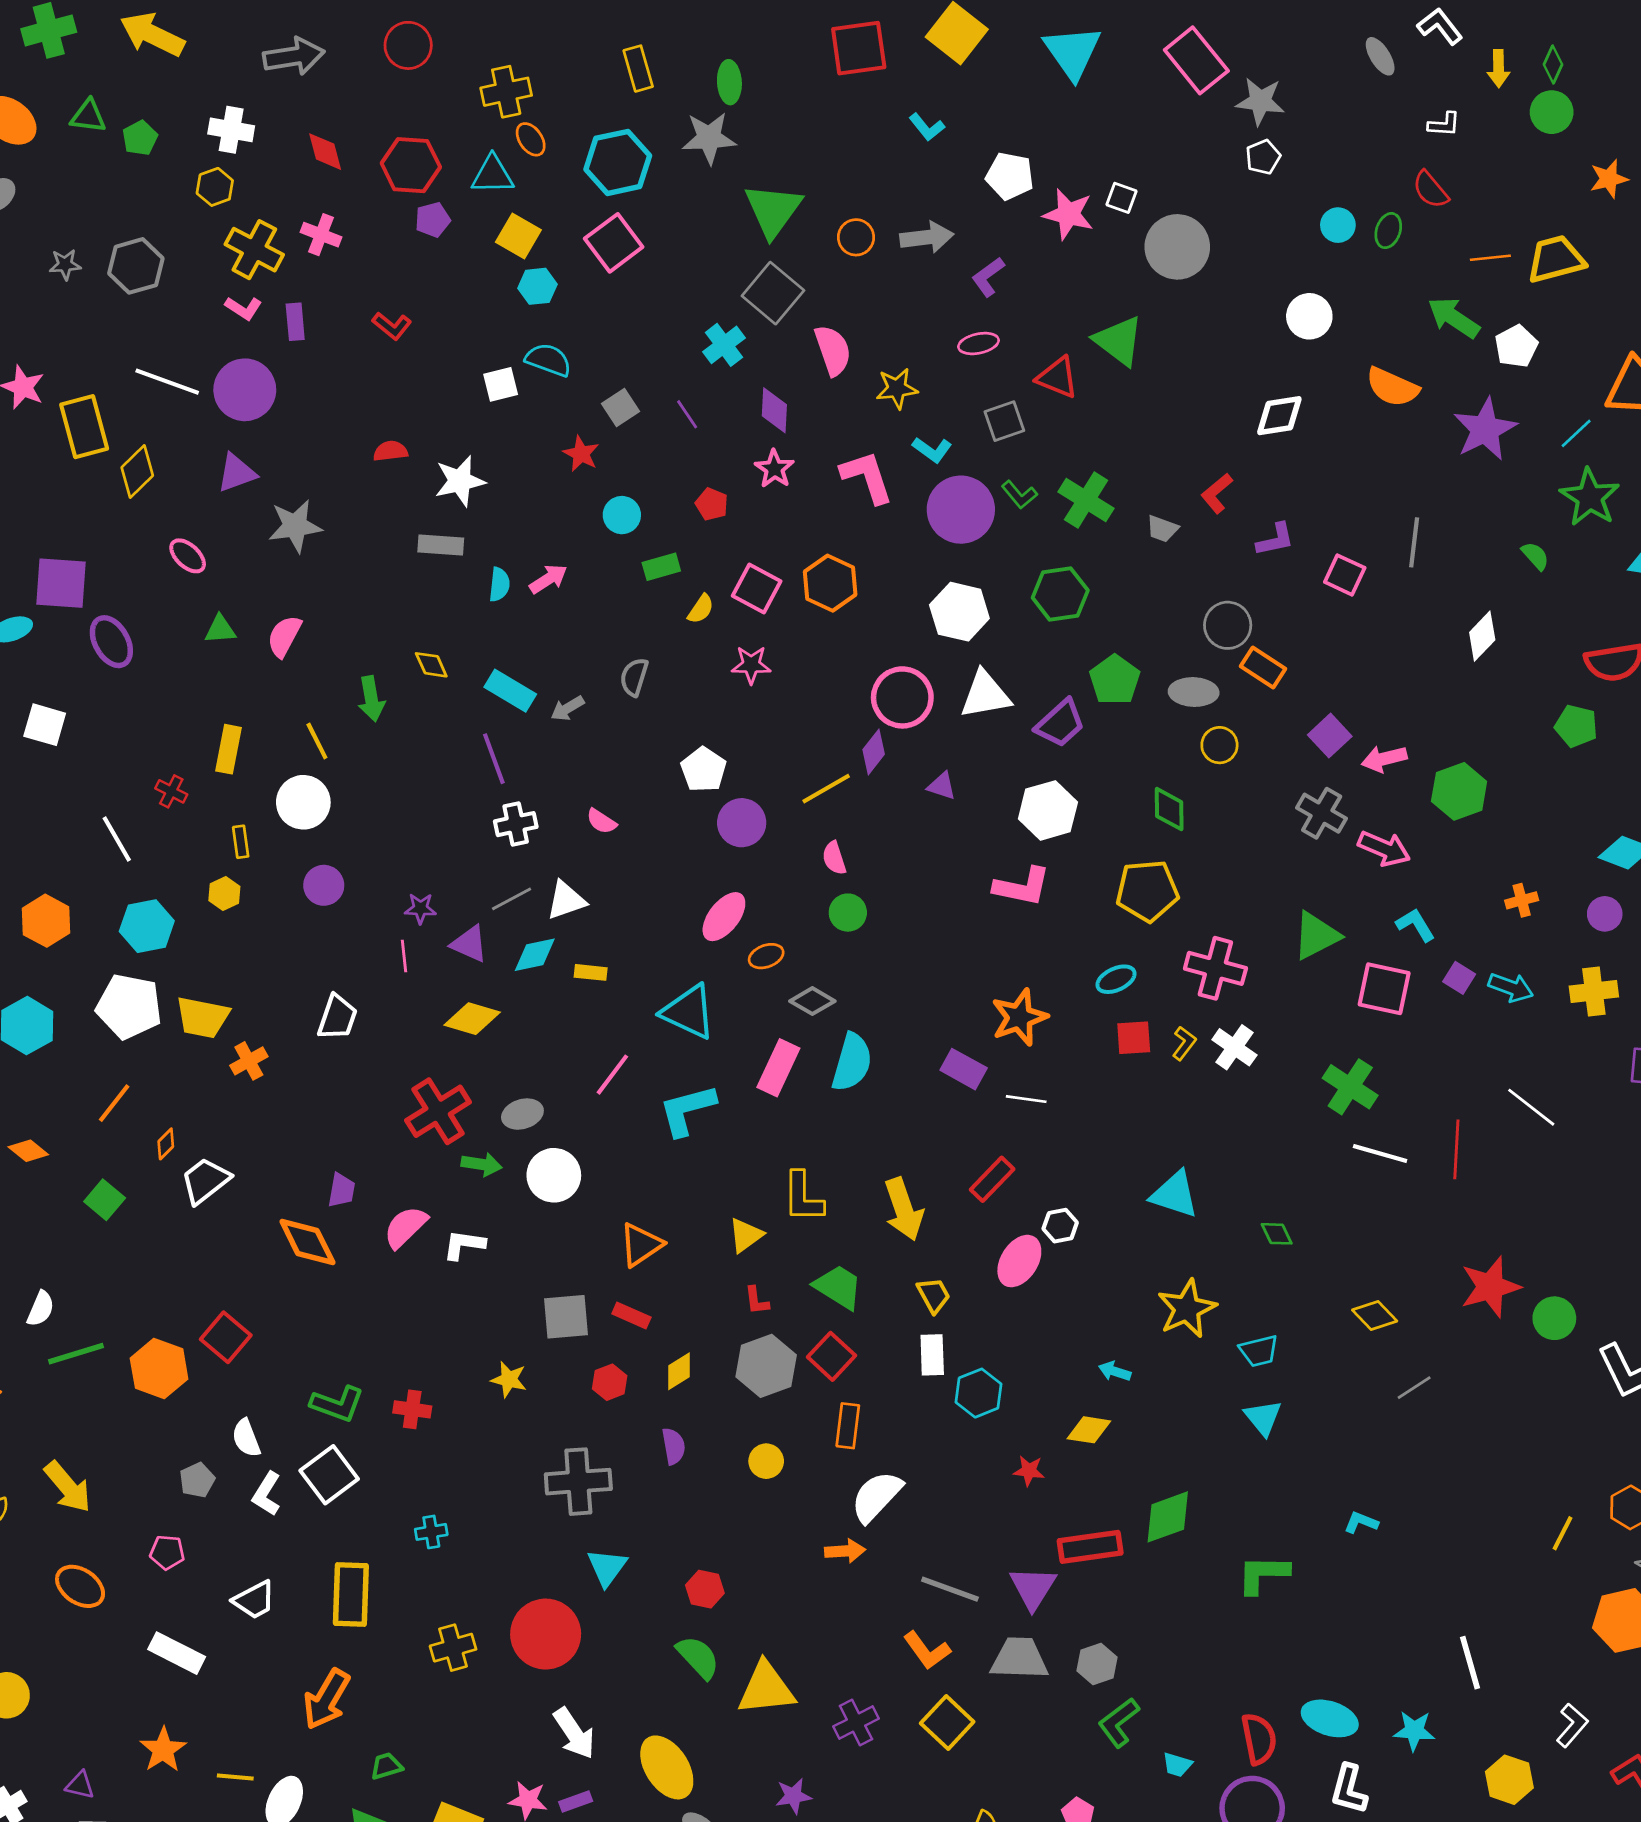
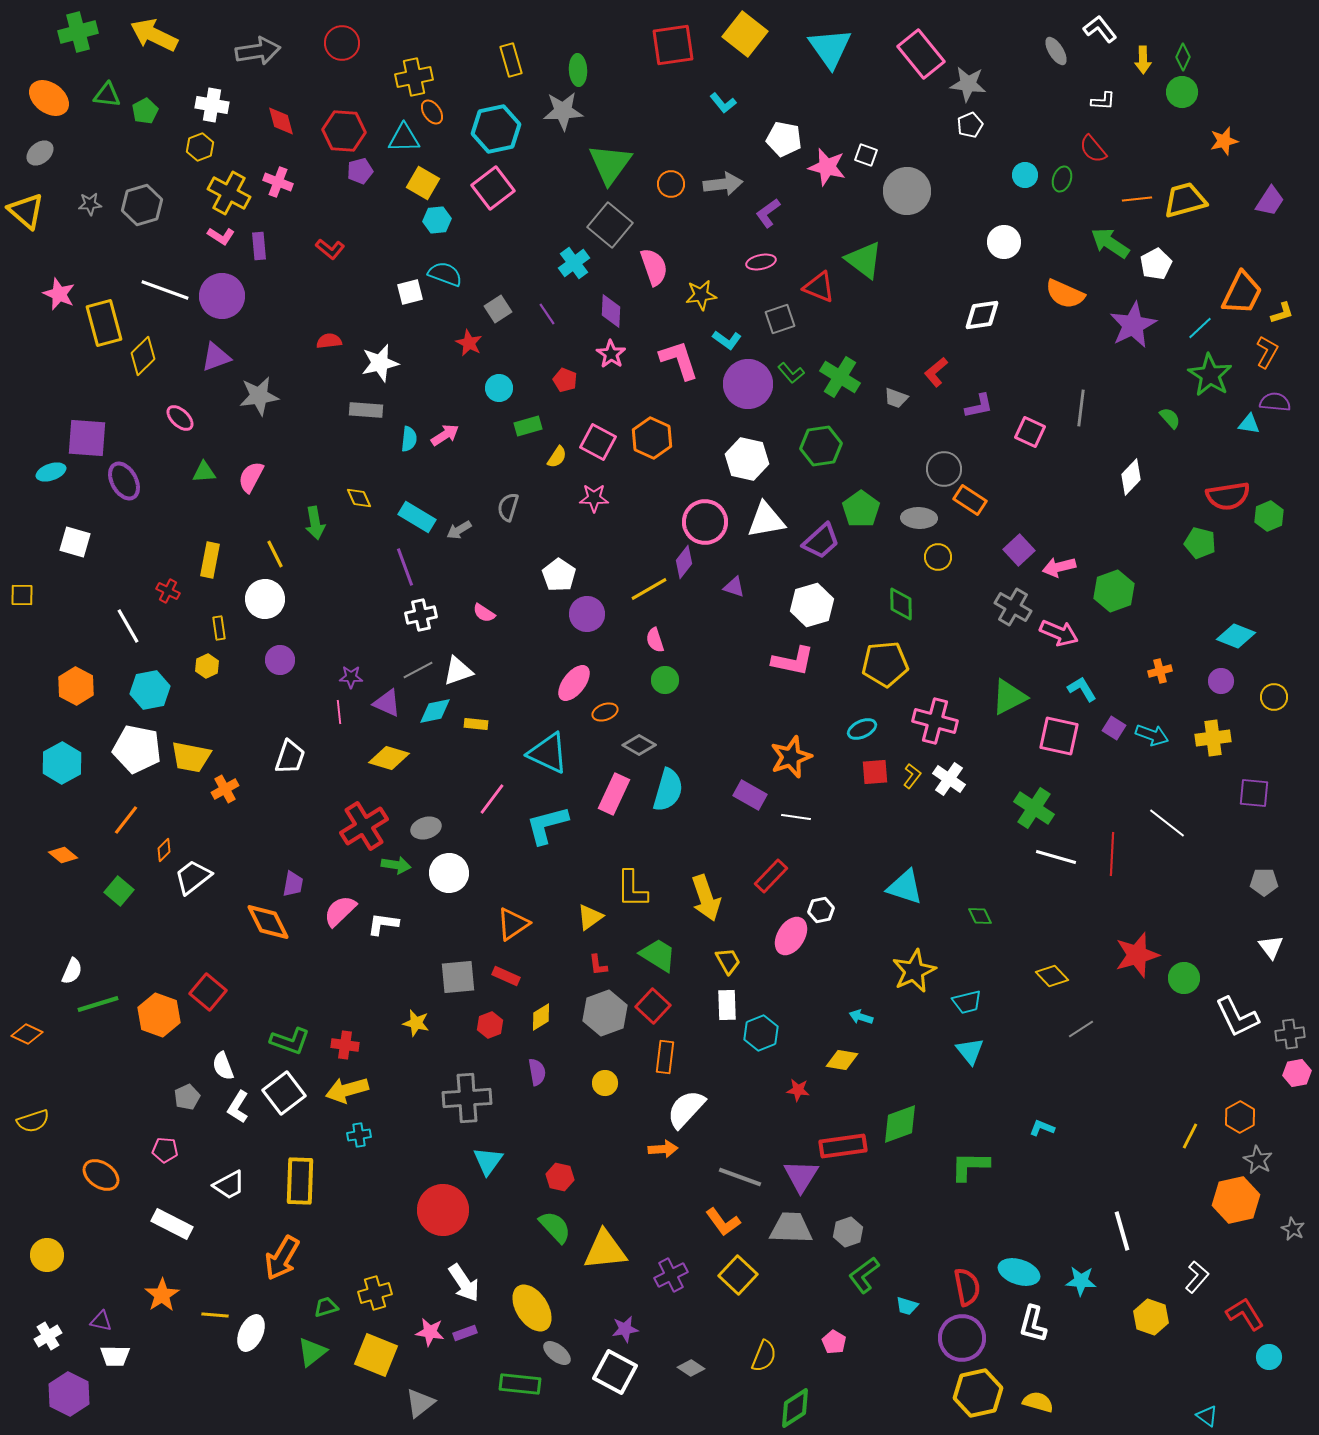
yellow arrow: (68, 1487) -> (347, 1090), moved, turned 114
yellow cross: (453, 1648) -> (375, 1293), moved

